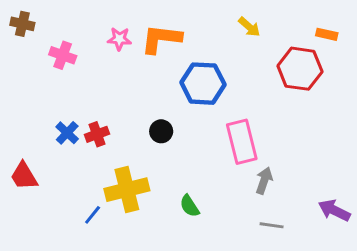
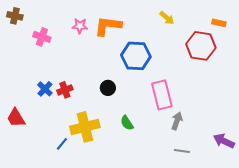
green semicircle: (190, 206) -> (127, 123), moved

